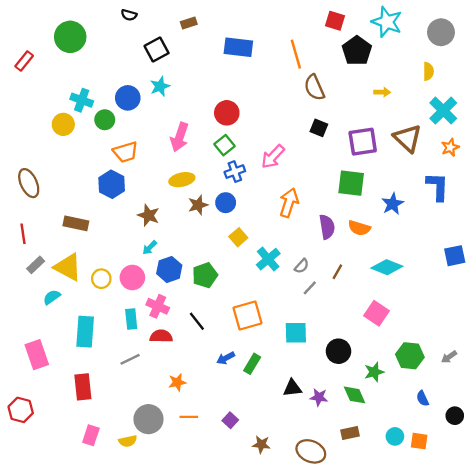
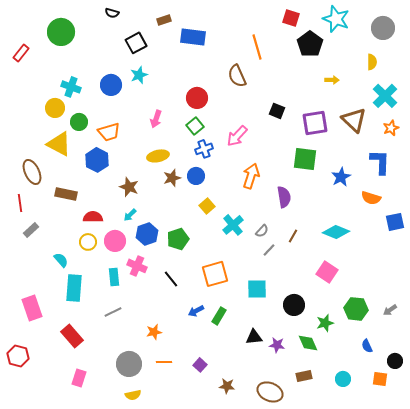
blue rectangle: (238, 47) -> (193, 37), moved
brown semicircle: (314, 88) -> (237, 76), moved
green circle: (105, 120) -> (79, 122), moved
pink arrow: (180, 137) -> (156, 119), size x0.7
brown ellipse: (29, 183) -> (32, 172), moved
orange semicircle: (359, 228) -> (371, 198), moved
yellow triangle: (68, 267) -> (59, 144), moved
cyan semicircle: (52, 297) -> (61, 260), moved, turned 84
red semicircle: (161, 336) -> (93, 217), moved
red rectangle: (83, 387) -> (72, 336), turned -35
yellow semicircle: (128, 441) -> (133, 395), moved
orange square: (419, 441) -> (380, 379), moved

